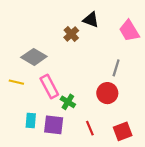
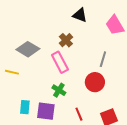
brown cross: (71, 34) -> (66, 40), moved
pink rectangle: (49, 87) -> (60, 62), moved

